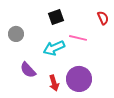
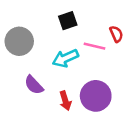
red semicircle: (103, 18) -> (116, 34), moved
gray circle: (16, 34) -> (19, 41), size x1.5

